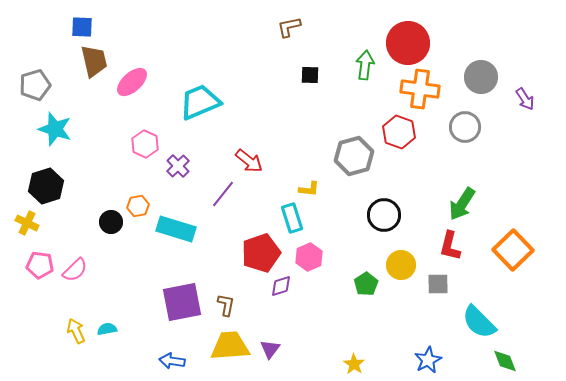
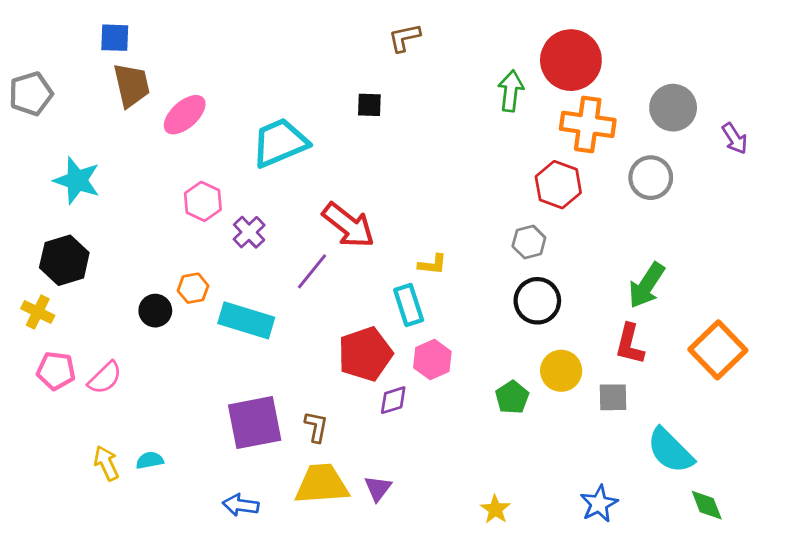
black square: (310, 75) -> (369, 105), moved
gray pentagon: (35, 85) -> (31, 94), moved
gray hexagon: (354, 156) -> (529, 242), moved, size x0.6
red arrow: (249, 161) -> (348, 225), size x1.4

